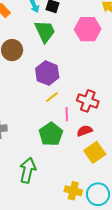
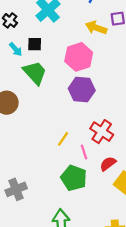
purple hexagon: (47, 73) -> (82, 90), moved
red cross: (88, 101) -> (102, 132), turned 30

